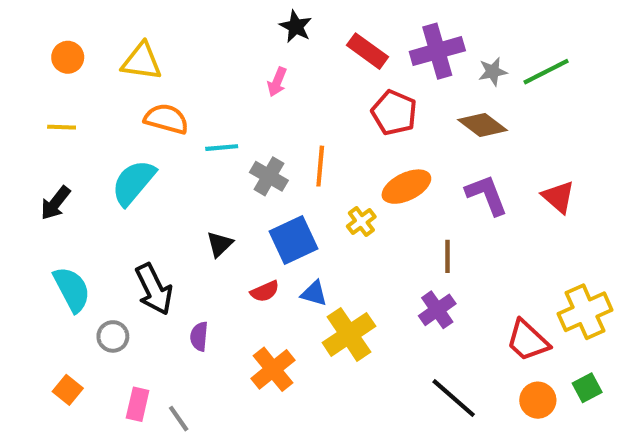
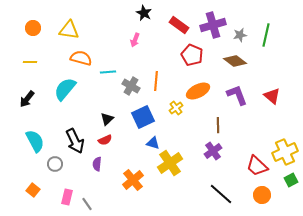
green line: (546, 72) -> (266, 35), turned -50
red semicircle: (265, 291) -> (105, 140), moved
green square: (587, 388) -> (291, 180), moved

